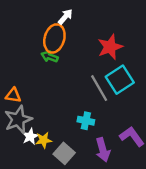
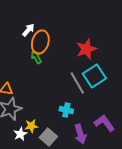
white arrow: (65, 17) -> (28, 30), moved
green arrow: (50, 57) -> (36, 57), turned 40
white star: (30, 136) -> (20, 134), moved

